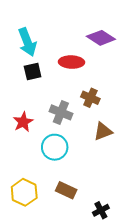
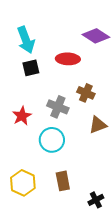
brown rectangle: (66, 190) -> (63, 181), turned 54

